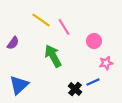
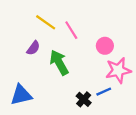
purple semicircle: (13, 43) -> (33, 48), moved
pink star: (106, 63) -> (118, 70), size x1.6
blue triangle: (19, 85) -> (21, 95), turned 30

